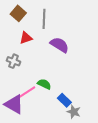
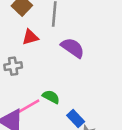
gray cross: (13, 61) -> (13, 66), turned -32

